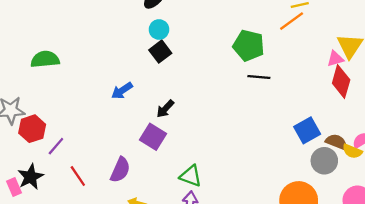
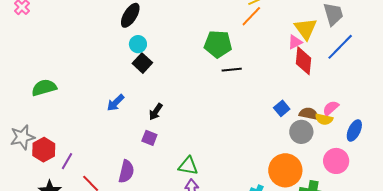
blue square: (307, 130) -> (282, 108), size x0.7
purple square: (153, 137) -> (149, 138), size x0.7

